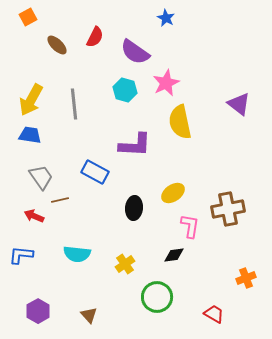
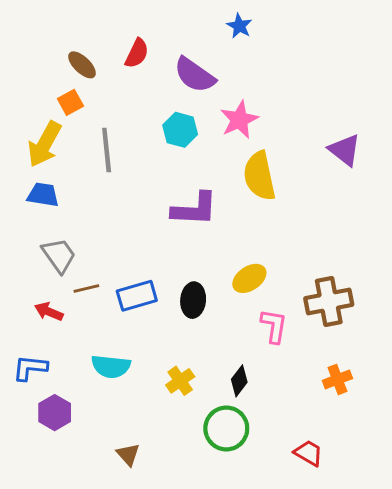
orange square: (28, 17) -> (70, 102), moved
blue rectangle: (95, 172) -> (137, 296), moved, turned -44
black diamond: (174, 255) -> (239, 381), moved, turned -45
orange cross: (246, 278) -> (337, 379), moved
purple hexagon: (38, 311) -> (55, 413), moved

